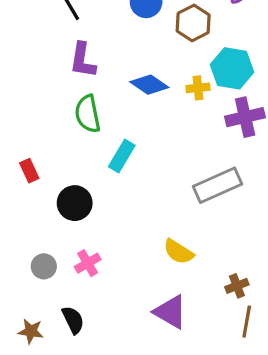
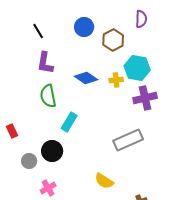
black circle: (75, 203) -> (52, 151), moved
gray circle: (44, 266) -> (29, 161), moved

